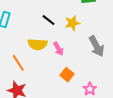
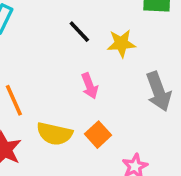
yellow semicircle: (37, 44) -> (54, 134), moved

